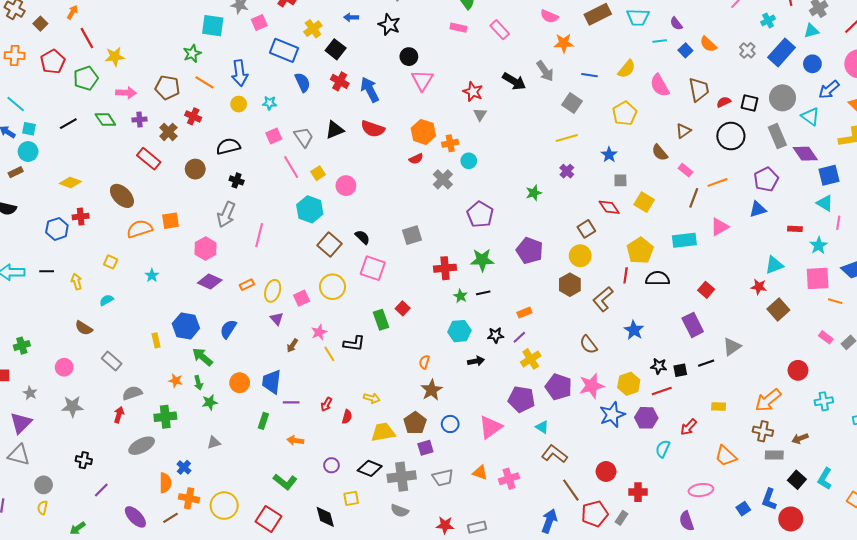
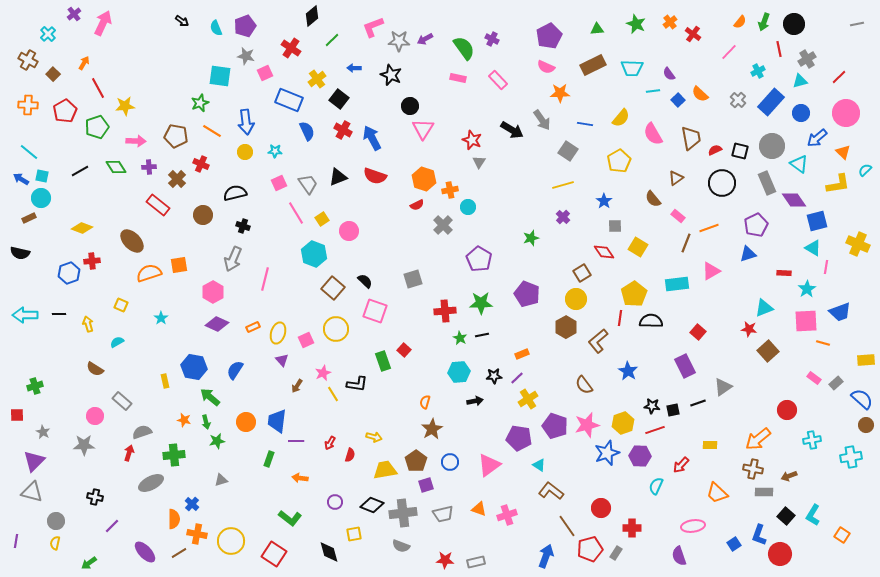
pink circle: (64, 367) -> (95, 416), moved

